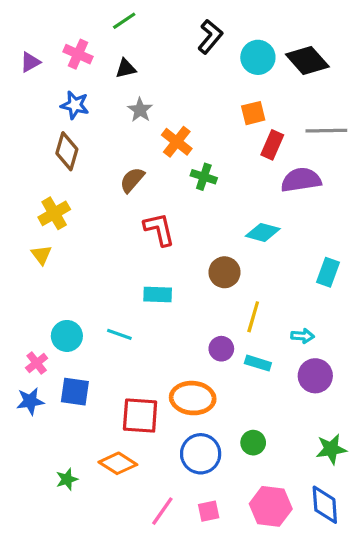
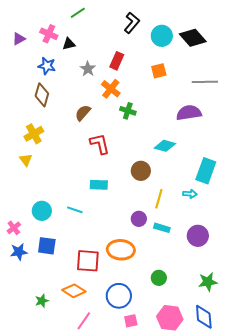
black triangle: (126, 68) -> (69, 44), moved
red rectangle: (272, 145) -> (117, 61), moved
cyan rectangle: (328, 272) -> (206, 171), size x1.4
cyan arrow: (303, 336) -> (190, 194), moved
pink cross: (37, 363) -> (14, 228), moved
blue circle: (201, 454) -> (119, 296), moved
pink line: (162, 511) -> (84, 321), moved

